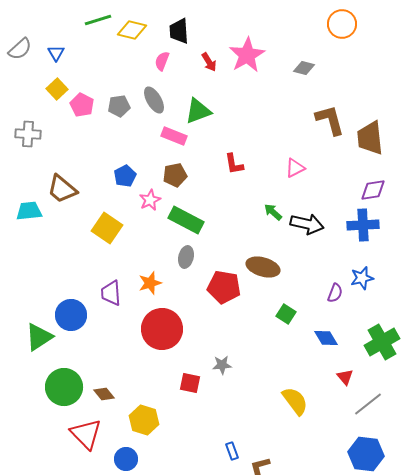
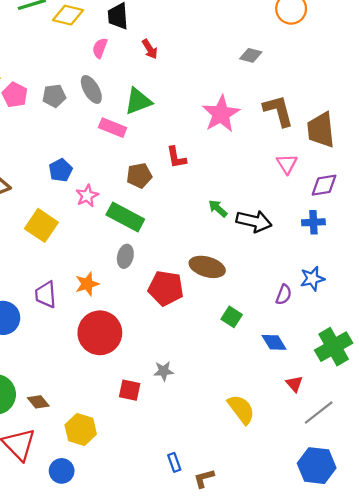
pink star: (247, 55) -> (221, 114), moved
pink triangle: (295, 168) -> (287, 164), moved, turned -35
brown pentagon: (175, 175) -> (139, 176), moved
blue cross: (363, 225) -> (313, 222), size x0.7

